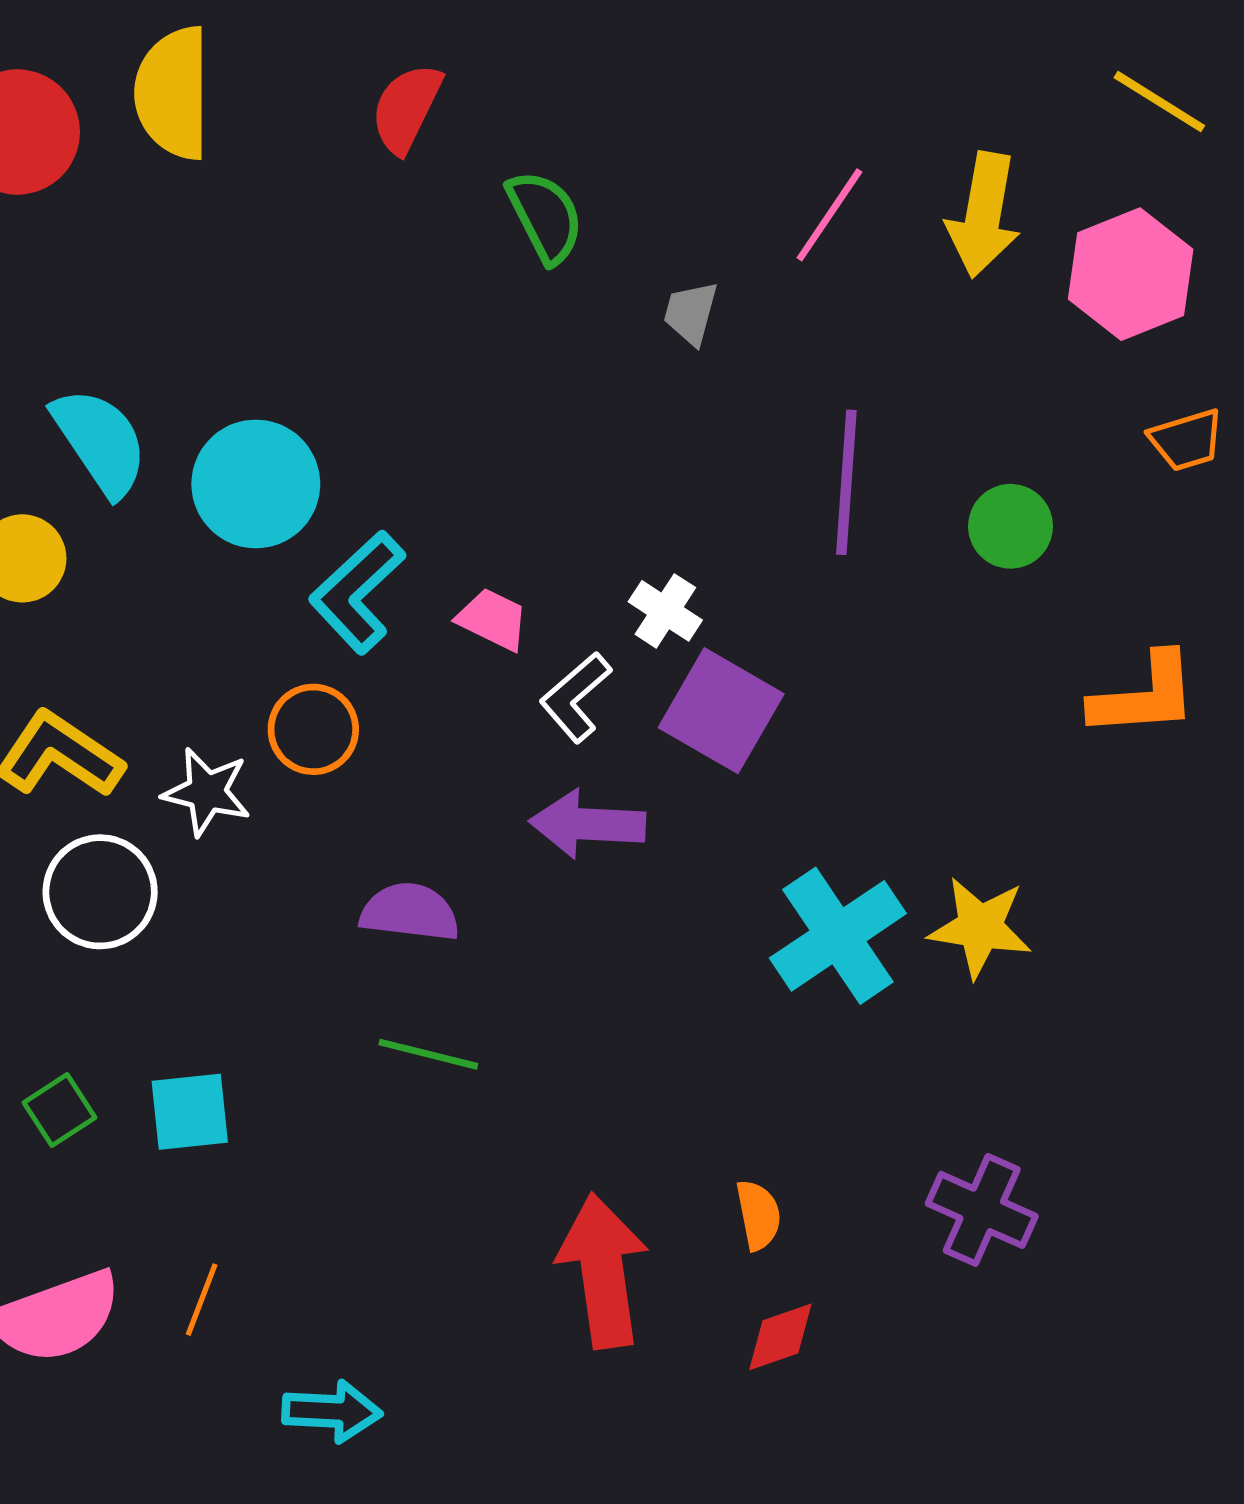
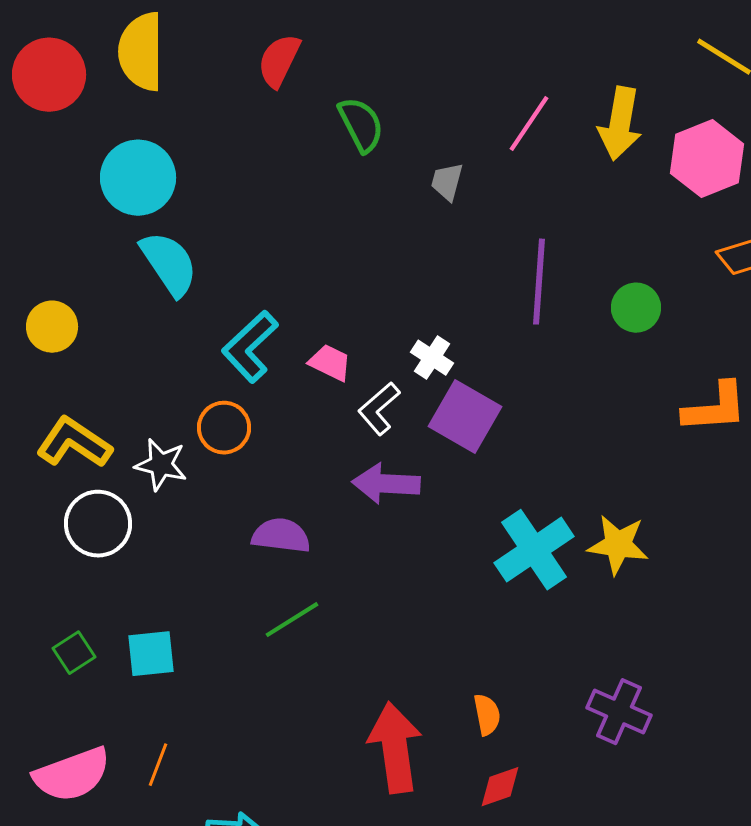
cyan semicircle: (100, 442) -> (169, 264), moved
cyan circle: (256, 484) -> (138, 178), moved
green line: (428, 1054) -> (292, 620), turned -46

